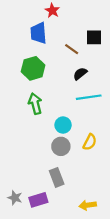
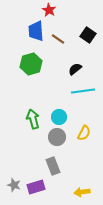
black square: (94, 37) -> (88, 35), turned 35
brown line: (72, 49) -> (58, 39), moved
green arrow: (35, 104) -> (33, 119), moved

